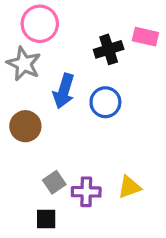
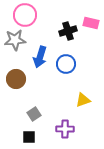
gray star: (24, 64) -> (15, 40), turned -30
yellow triangle: (129, 187) -> (83, 100), moved
purple cross: (86, 192) -> (65, 129), moved

